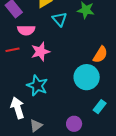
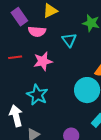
cyan triangle: (59, 19) -> (69, 40), moved
pink semicircle: (26, 30) -> (37, 31), moved

